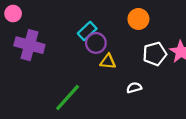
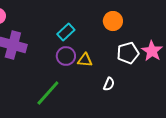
purple circle: (96, 43) -> (66, 56), moved
white semicircle: (134, 88) -> (109, 84), turned 128

